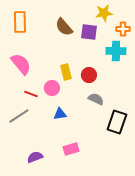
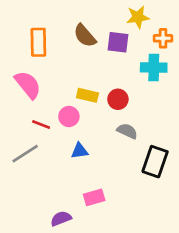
orange rectangle: (20, 22) -> (38, 42), moved
yellow rectangle: (66, 72) -> (87, 95), turned -63
purple semicircle: (35, 157) -> (61, 219), moved

